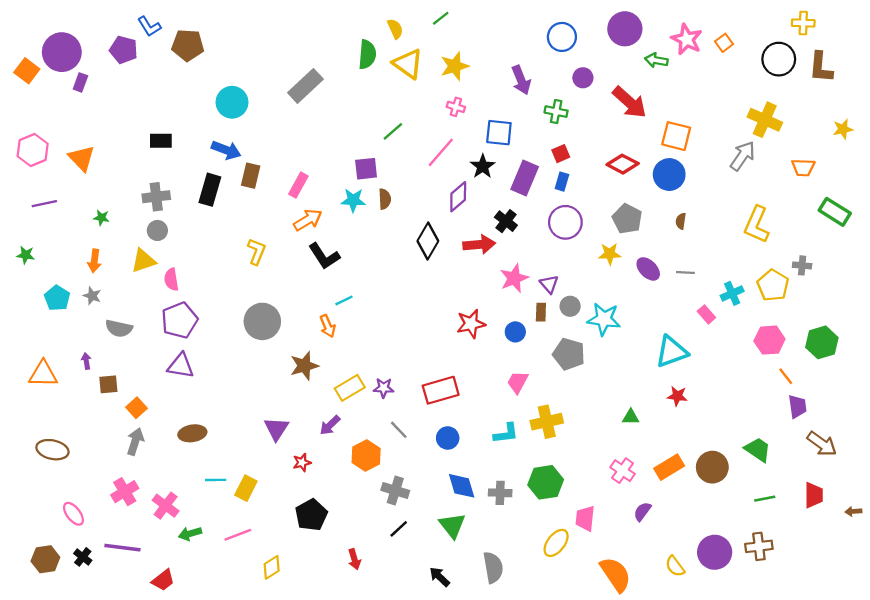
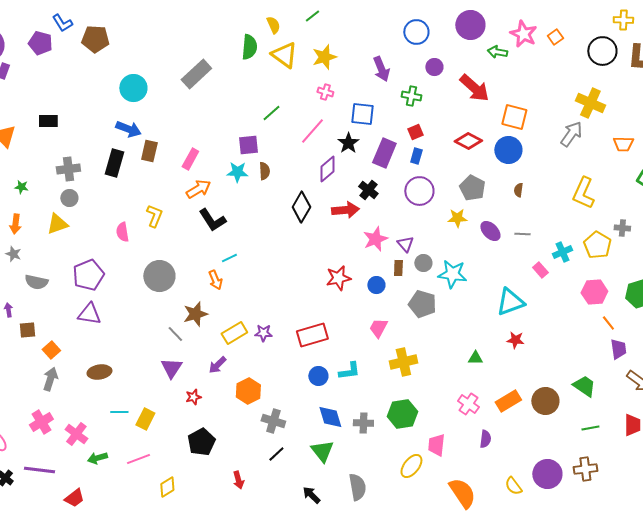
black rectangle: (161, 141) -> (48, 121), moved
pink semicircle: (171, 279) -> (122, 232), moved
gray line: (399, 430) -> (175, 334), moved
cyan L-shape: (506, 433) -> (349, 371), moved
purple semicircle: (642, 511) -> (485, 439), turned 150

